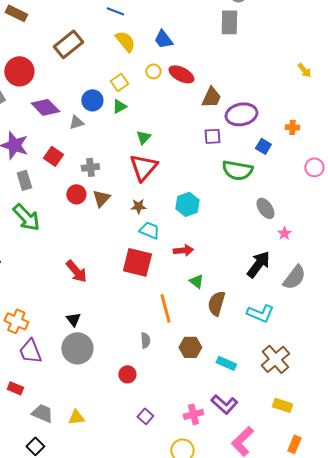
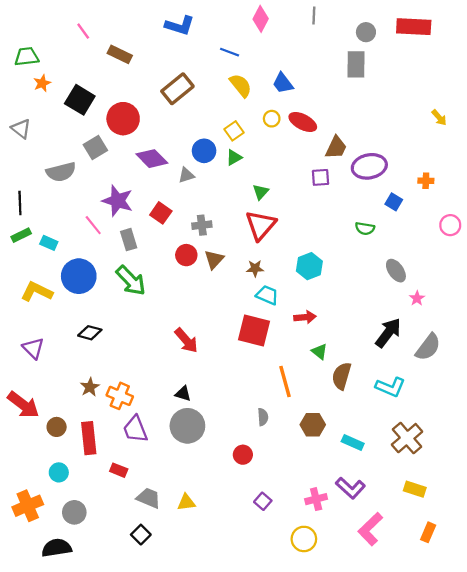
purple square: (212, 136) -> (321, 177), moved
green semicircle: (237, 170) -> (365, 228), size x0.6
black triangle: (73, 319) -> (183, 394), turned -35

